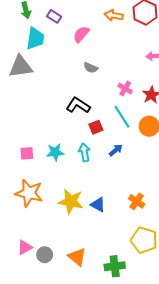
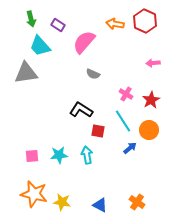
pink semicircle: (81, 34) -> (84, 42), size x1.4
cyan trapezoid: (35, 38) -> (40, 46), turned 130
red square: (96, 127) -> (98, 131), turned 32
blue arrow: (116, 150) -> (130, 148), moved
yellow star: (71, 201) -> (62, 202), moved, size x0.7

